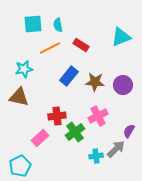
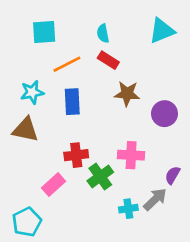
cyan semicircle: (58, 25) -> (103, 33), moved
cyan triangle: (121, 37) -> (162, 31), moved
blue rectangle: (69, 76) -> (72, 102), moved, turned -42
brown star: (95, 82) -> (127, 94), moved
pink cross: (98, 116) -> (131, 155), turned 30

